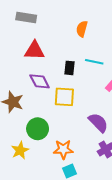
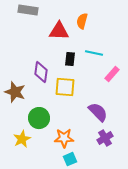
red triangle: (34, 50) -> (59, 31), moved
purple diamond: (40, 81) -> (41, 72), turned 35

